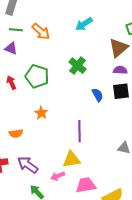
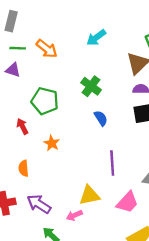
red arrow: (11, 83) -> (22, 126), moved
blue semicircle: (97, 95) -> (101, 118), moved
purple line: (80, 131) -> (112, 163), moved
orange semicircle: (16, 133) -> (24, 168), turned 96
pink trapezoid: (86, 185) -> (127, 202), moved, turned 145

